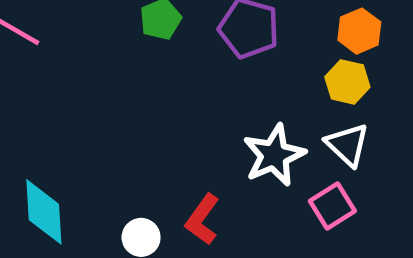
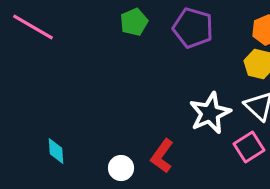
cyan diamond: (44, 212) -> (56, 151), size x0.6

